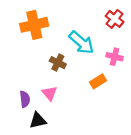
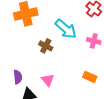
orange rectangle: (98, 81) -> (90, 77), moved, turned 56
pink triangle: (50, 93) -> (48, 80), moved

